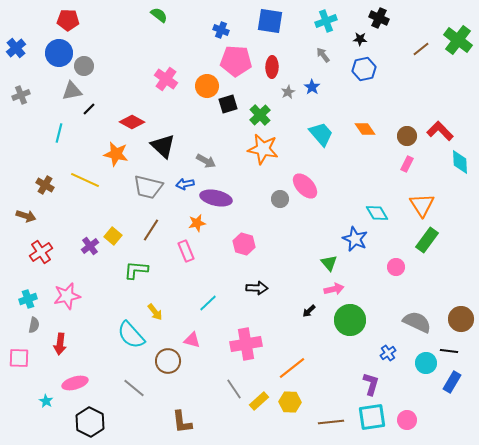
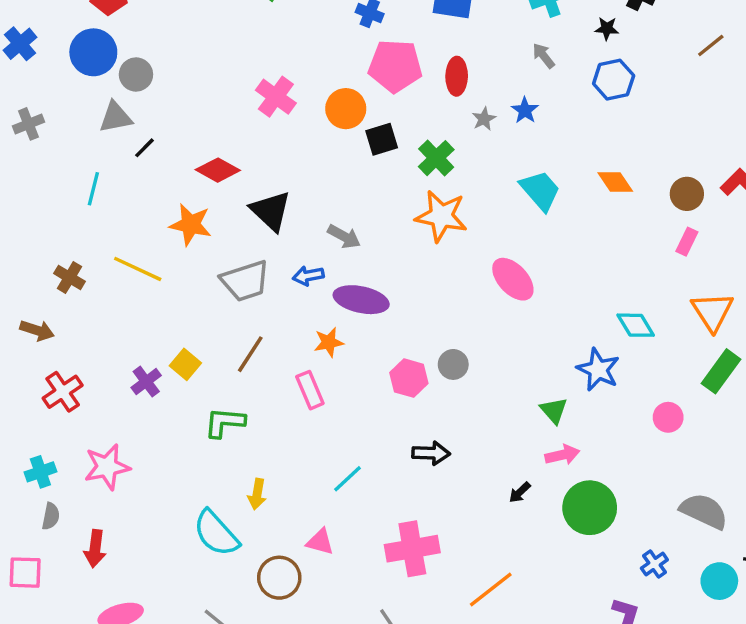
gray trapezoid: (148, 187) -> (245, 281), turned -32
gray circle: (280, 199) -> (453, 364), moved
yellow arrow: (155, 312) -> (257, 494), turned 48

